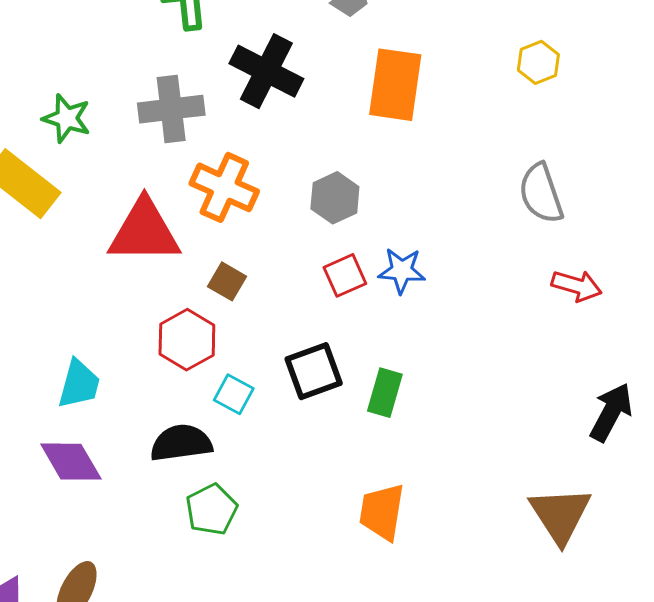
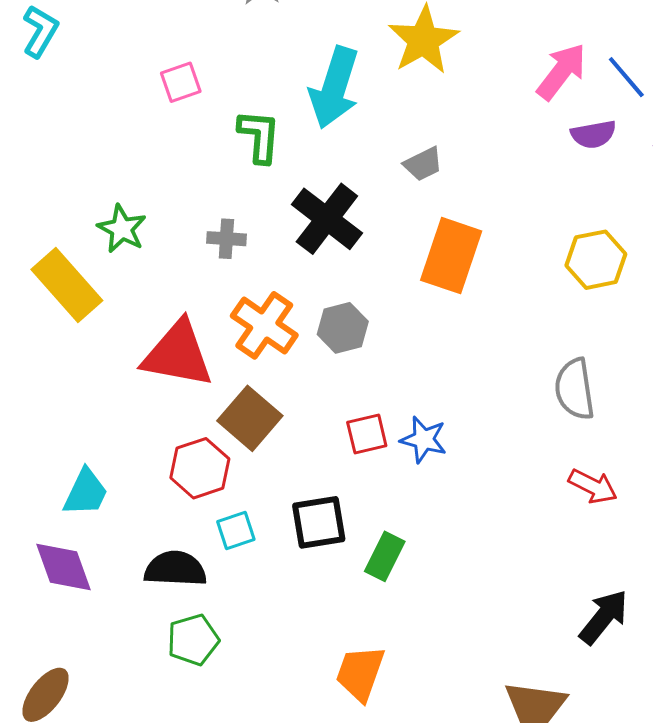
yellow hexagon: (538, 62) -> (596, 260), size x1.4
gray cross: (171, 109) -> (226, 239), size x0.6
gray hexagon: (335, 198) -> (343, 328), moved
brown square: (227, 281) -> (250, 418), size x1.6
cyan square: (234, 394) -> (236, 530), turned 33

